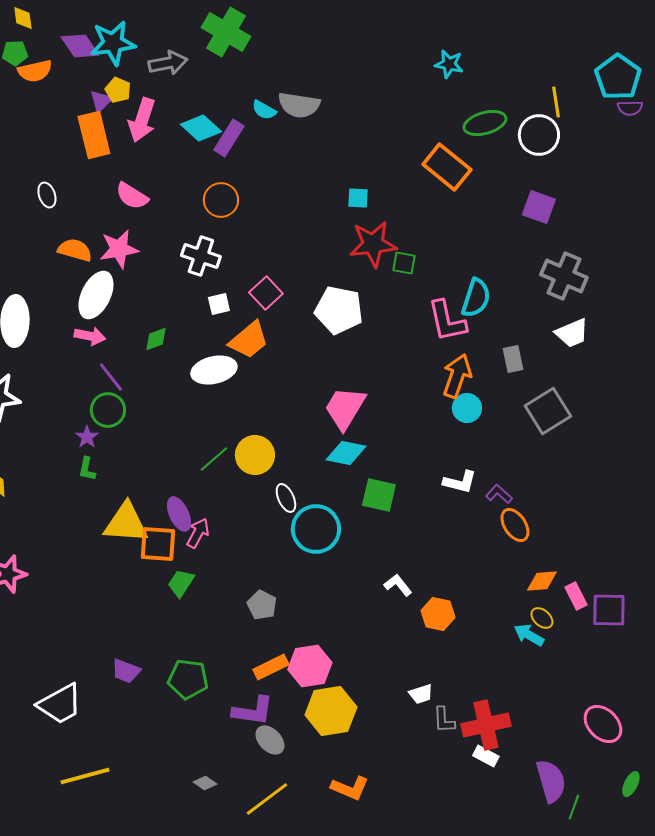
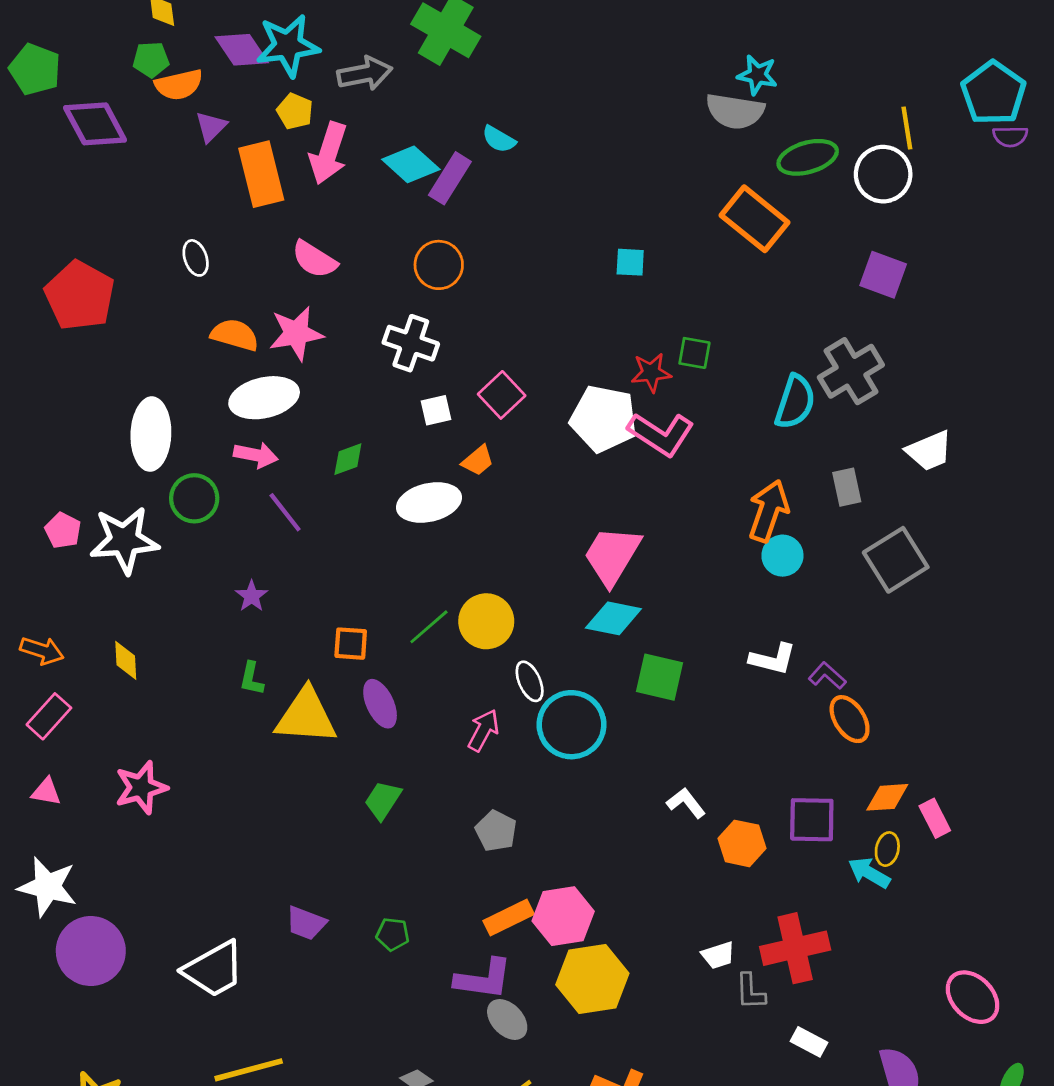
purple triangle: (101, 101) -> (211, 127), moved
gray semicircle: (299, 105) -> (735, 111), moved
red star: (373, 244) -> (651, 373), moved, size x0.6
gray cross: (564, 276) -> (851, 371), moved, turned 36
white ellipse: (96, 295) -> (264, 398), turned 51
pink L-shape: (447, 321) -> (661, 434), moved, turned -45
orange trapezoid: (249, 340) -> (478, 461), size x0.6
green circle: (108, 410) -> (194, 498), moved
green L-shape: (87, 469) -> (252, 679), moved
pink arrow: (198, 533) -> (483, 730), moved
orange square: (158, 544) -> (351, 644), moved, size x0.7
purple square: (609, 610) -> (812, 820), moved
yellow ellipse: (542, 618) -> (887, 849), turned 60
green pentagon: (188, 679) -> (393, 934), size x0.6
red cross: (486, 725) -> (795, 948), moved

